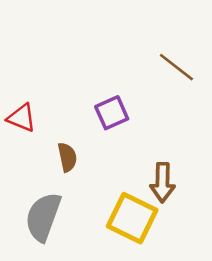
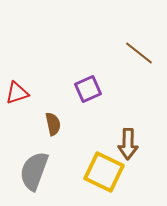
red triangle: (22, 118) -> (17, 93), turned -40

